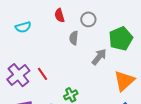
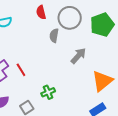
gray circle: (88, 19) -> (70, 18), size x1.5
green pentagon: (121, 39) -> (102, 25), moved

